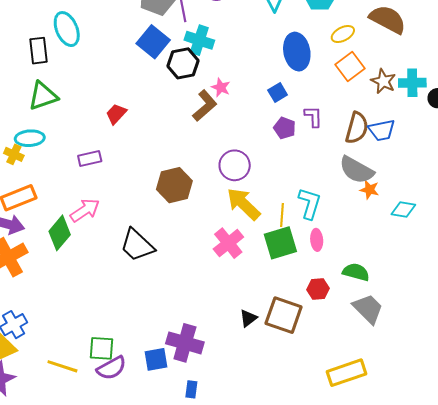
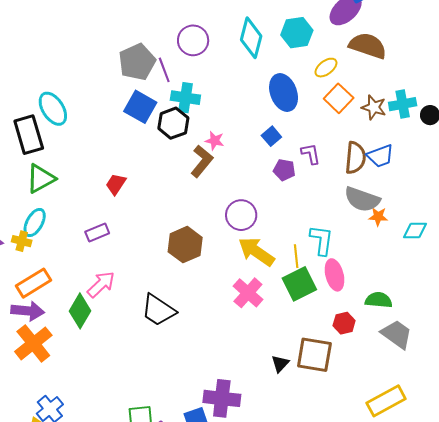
black rectangle: (38, 51) -> (29, 135), size x1.4
cyan ellipse: (30, 138) -> (35, 223), turned -48
pink ellipse: (317, 240) -> (335, 275), size x1.4

